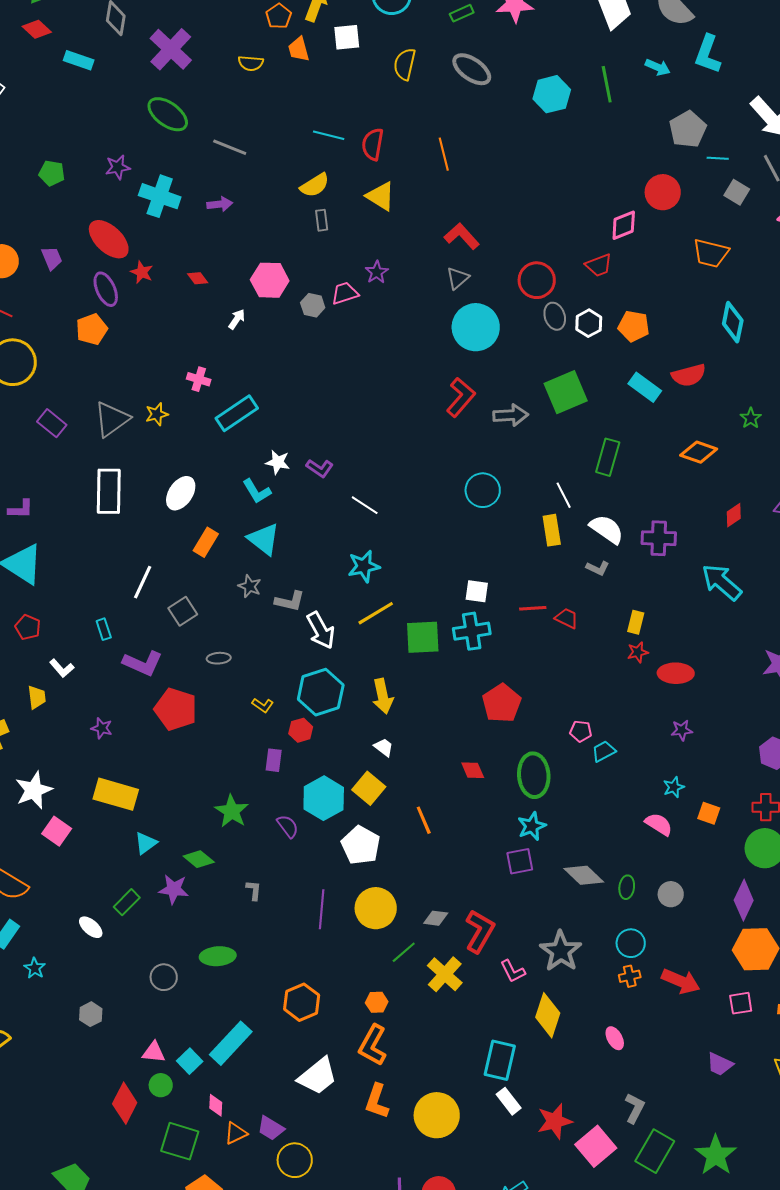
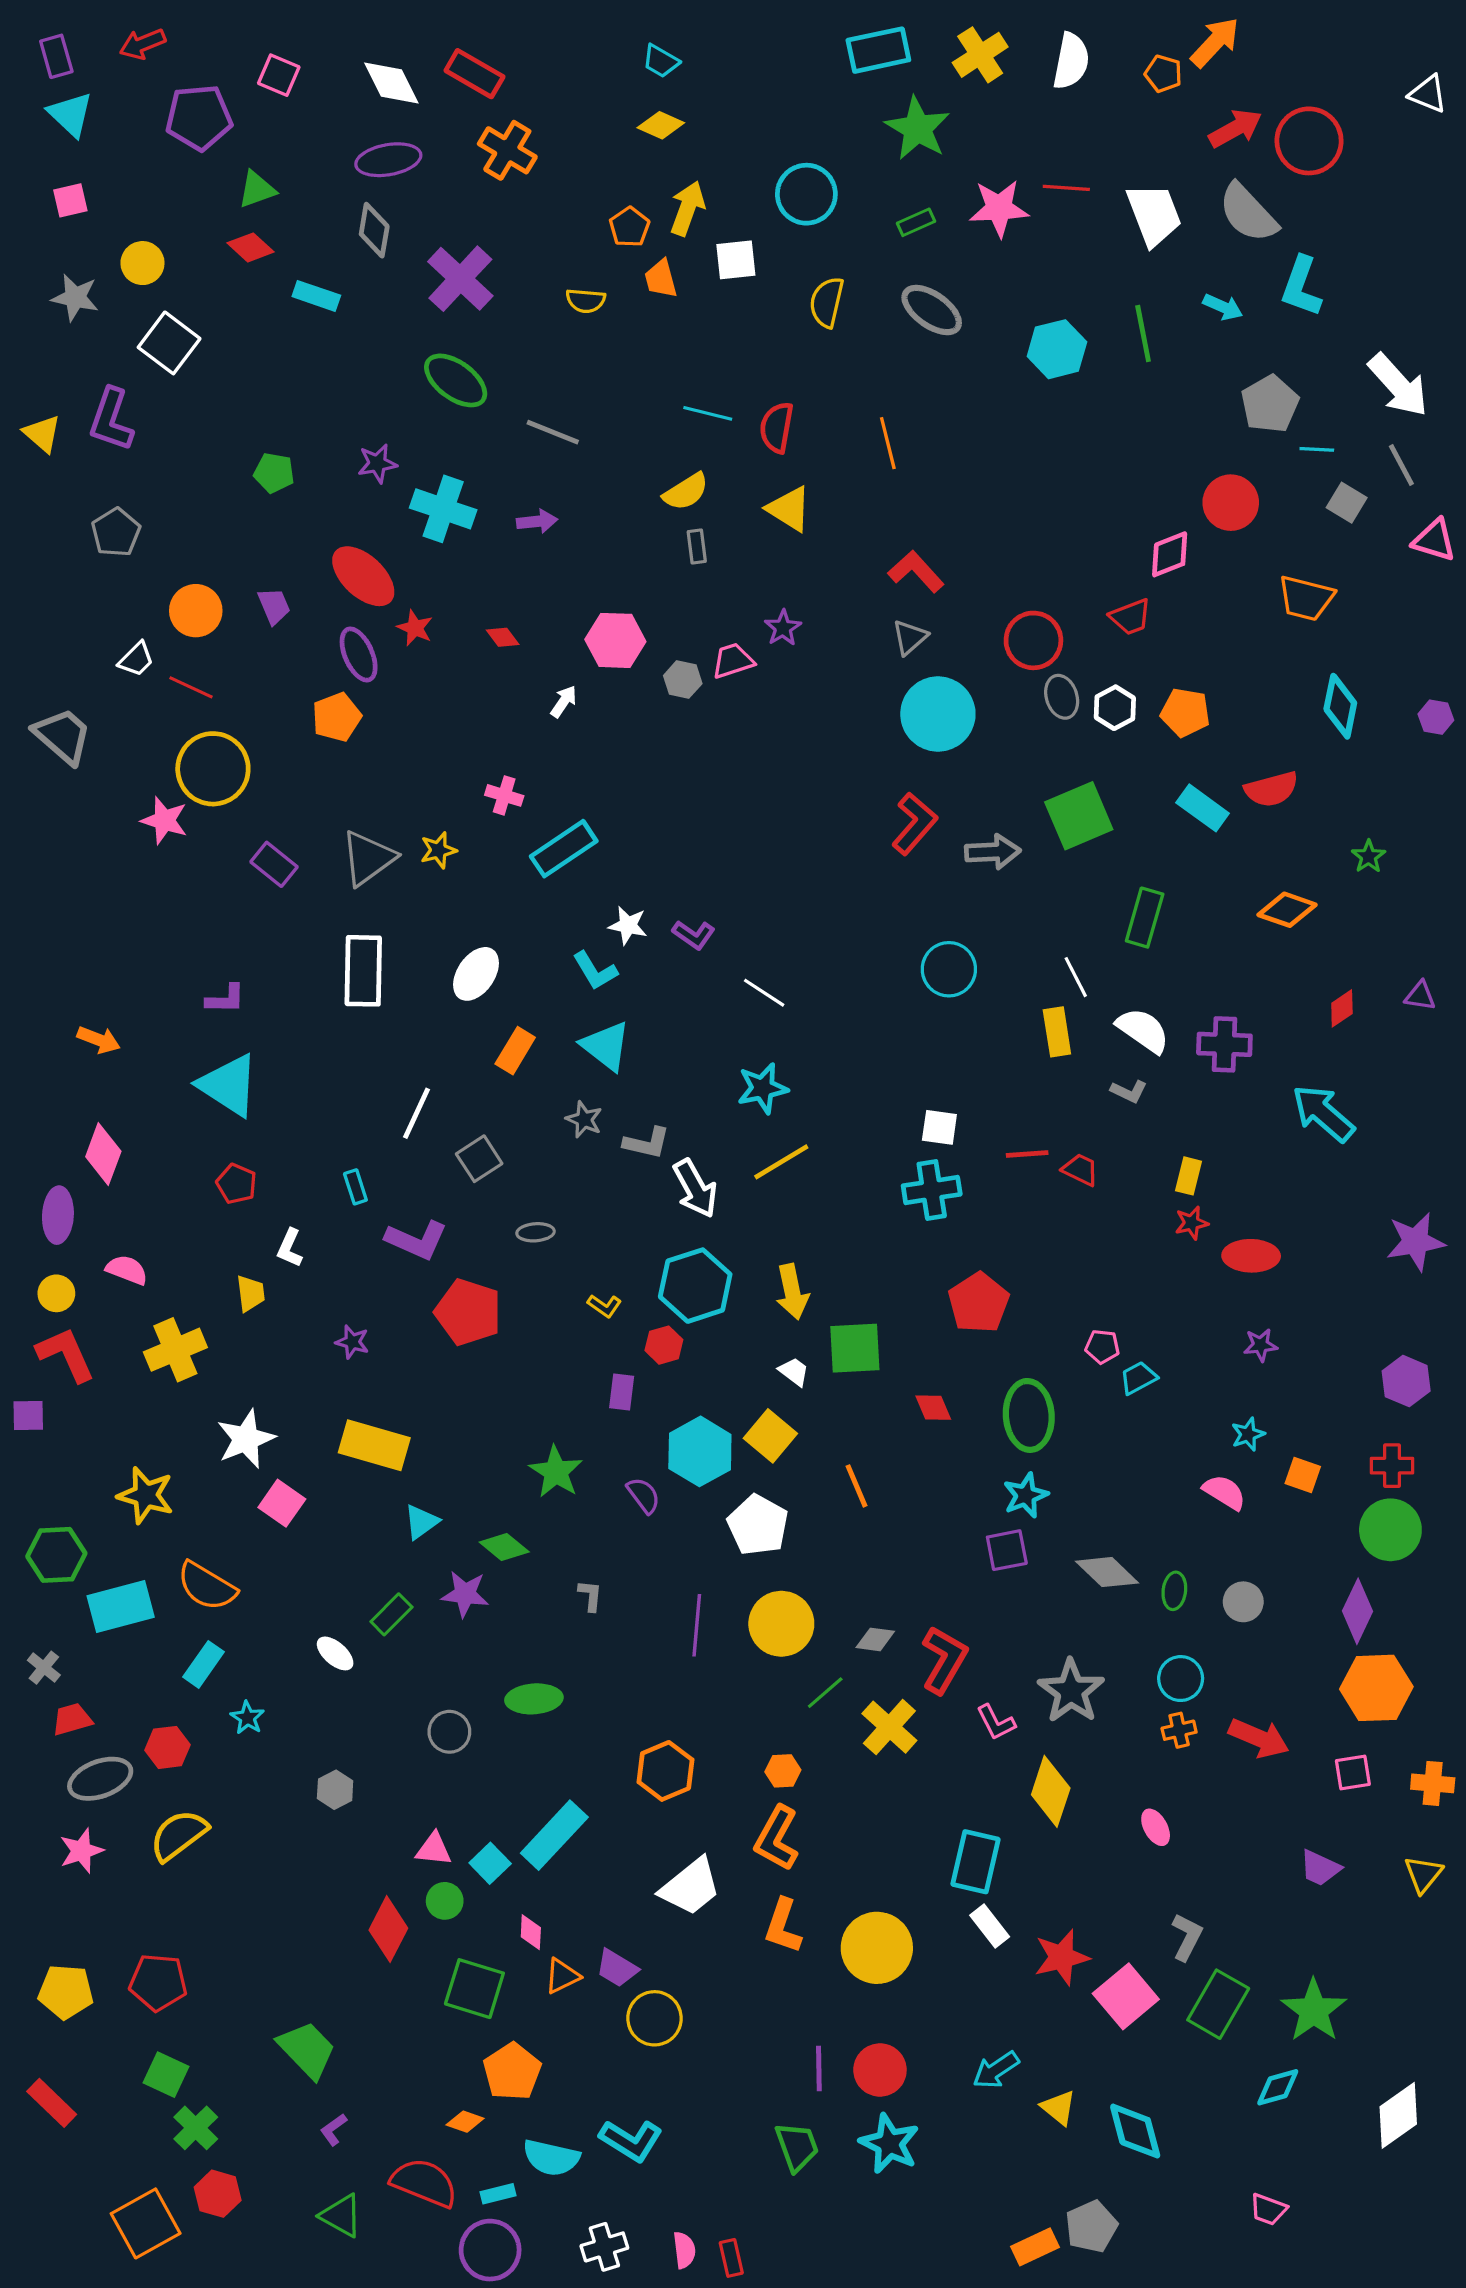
green square: (423, 637) -> (855, 1348), moved
white L-shape: (62, 668) -> (290, 1248), turned 65

